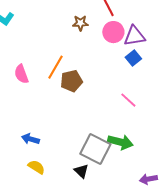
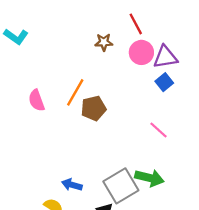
blue arrow: (30, 139) -> (72, 185), moved
gray square: (95, 149) -> (121, 186), turned 32

